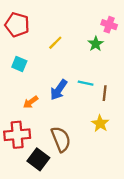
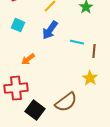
blue arrow: (59, 90) -> (50, 30), moved
brown semicircle: (61, 139) -> (66, 102), moved, turned 75

